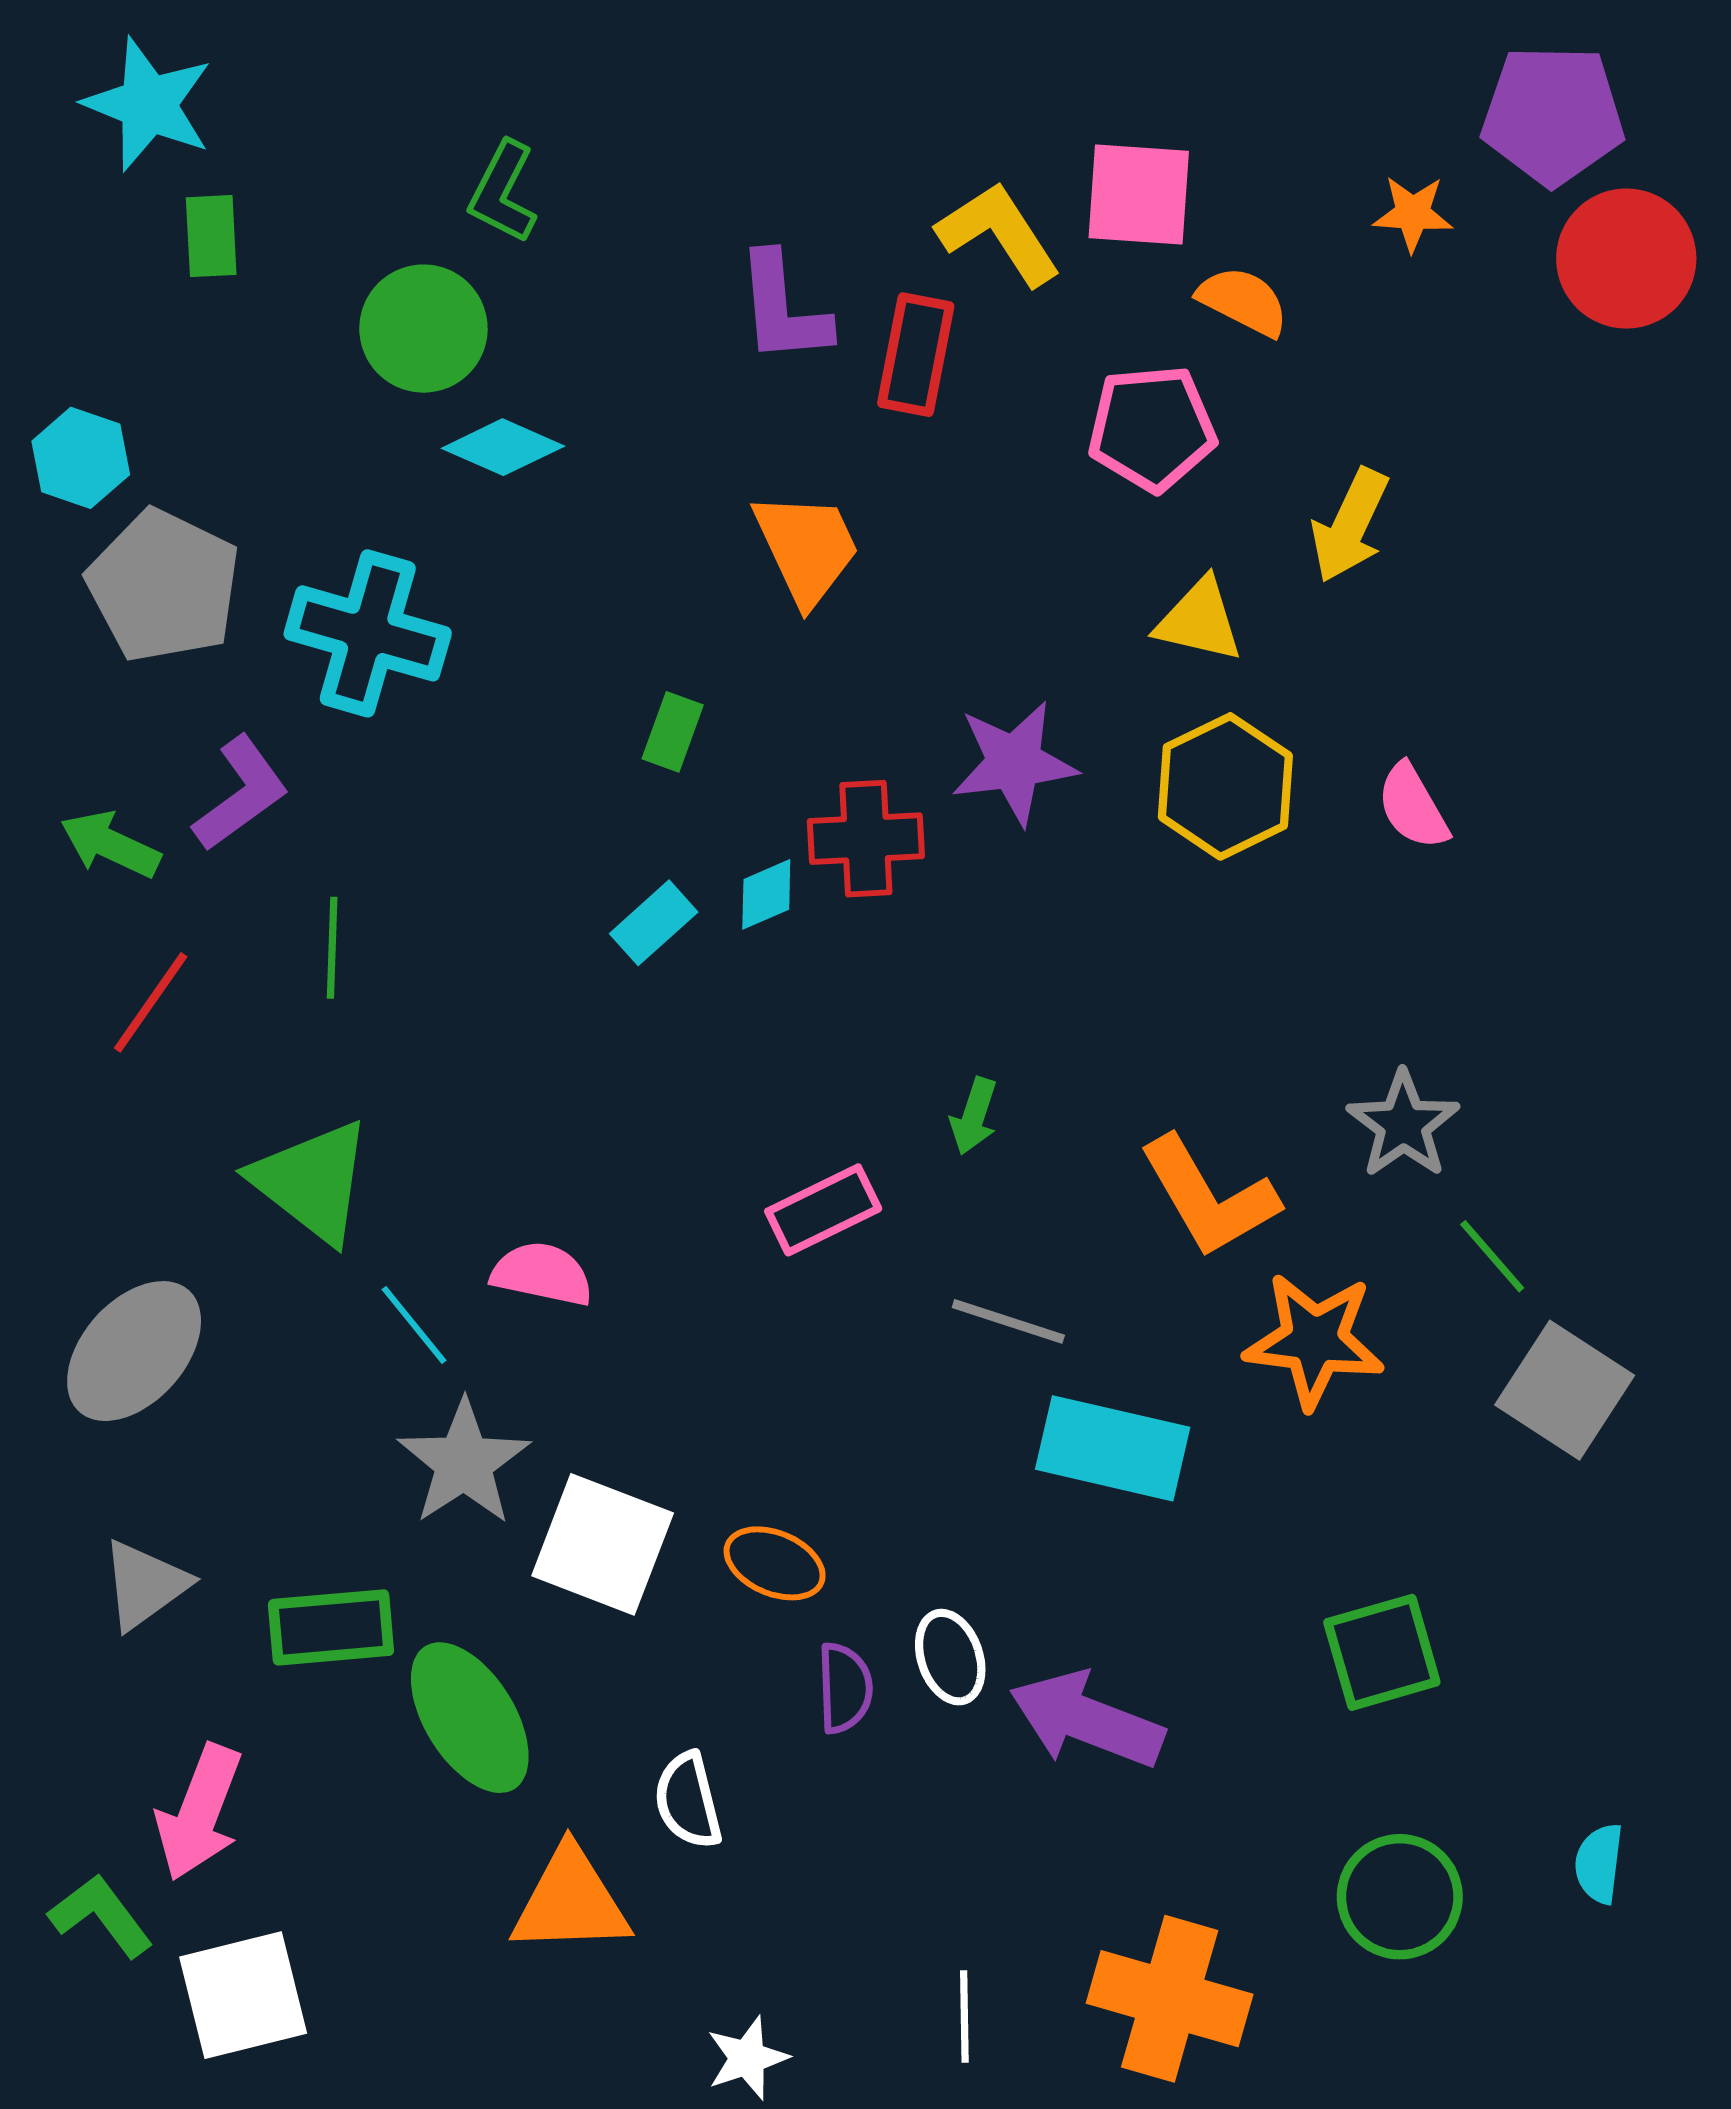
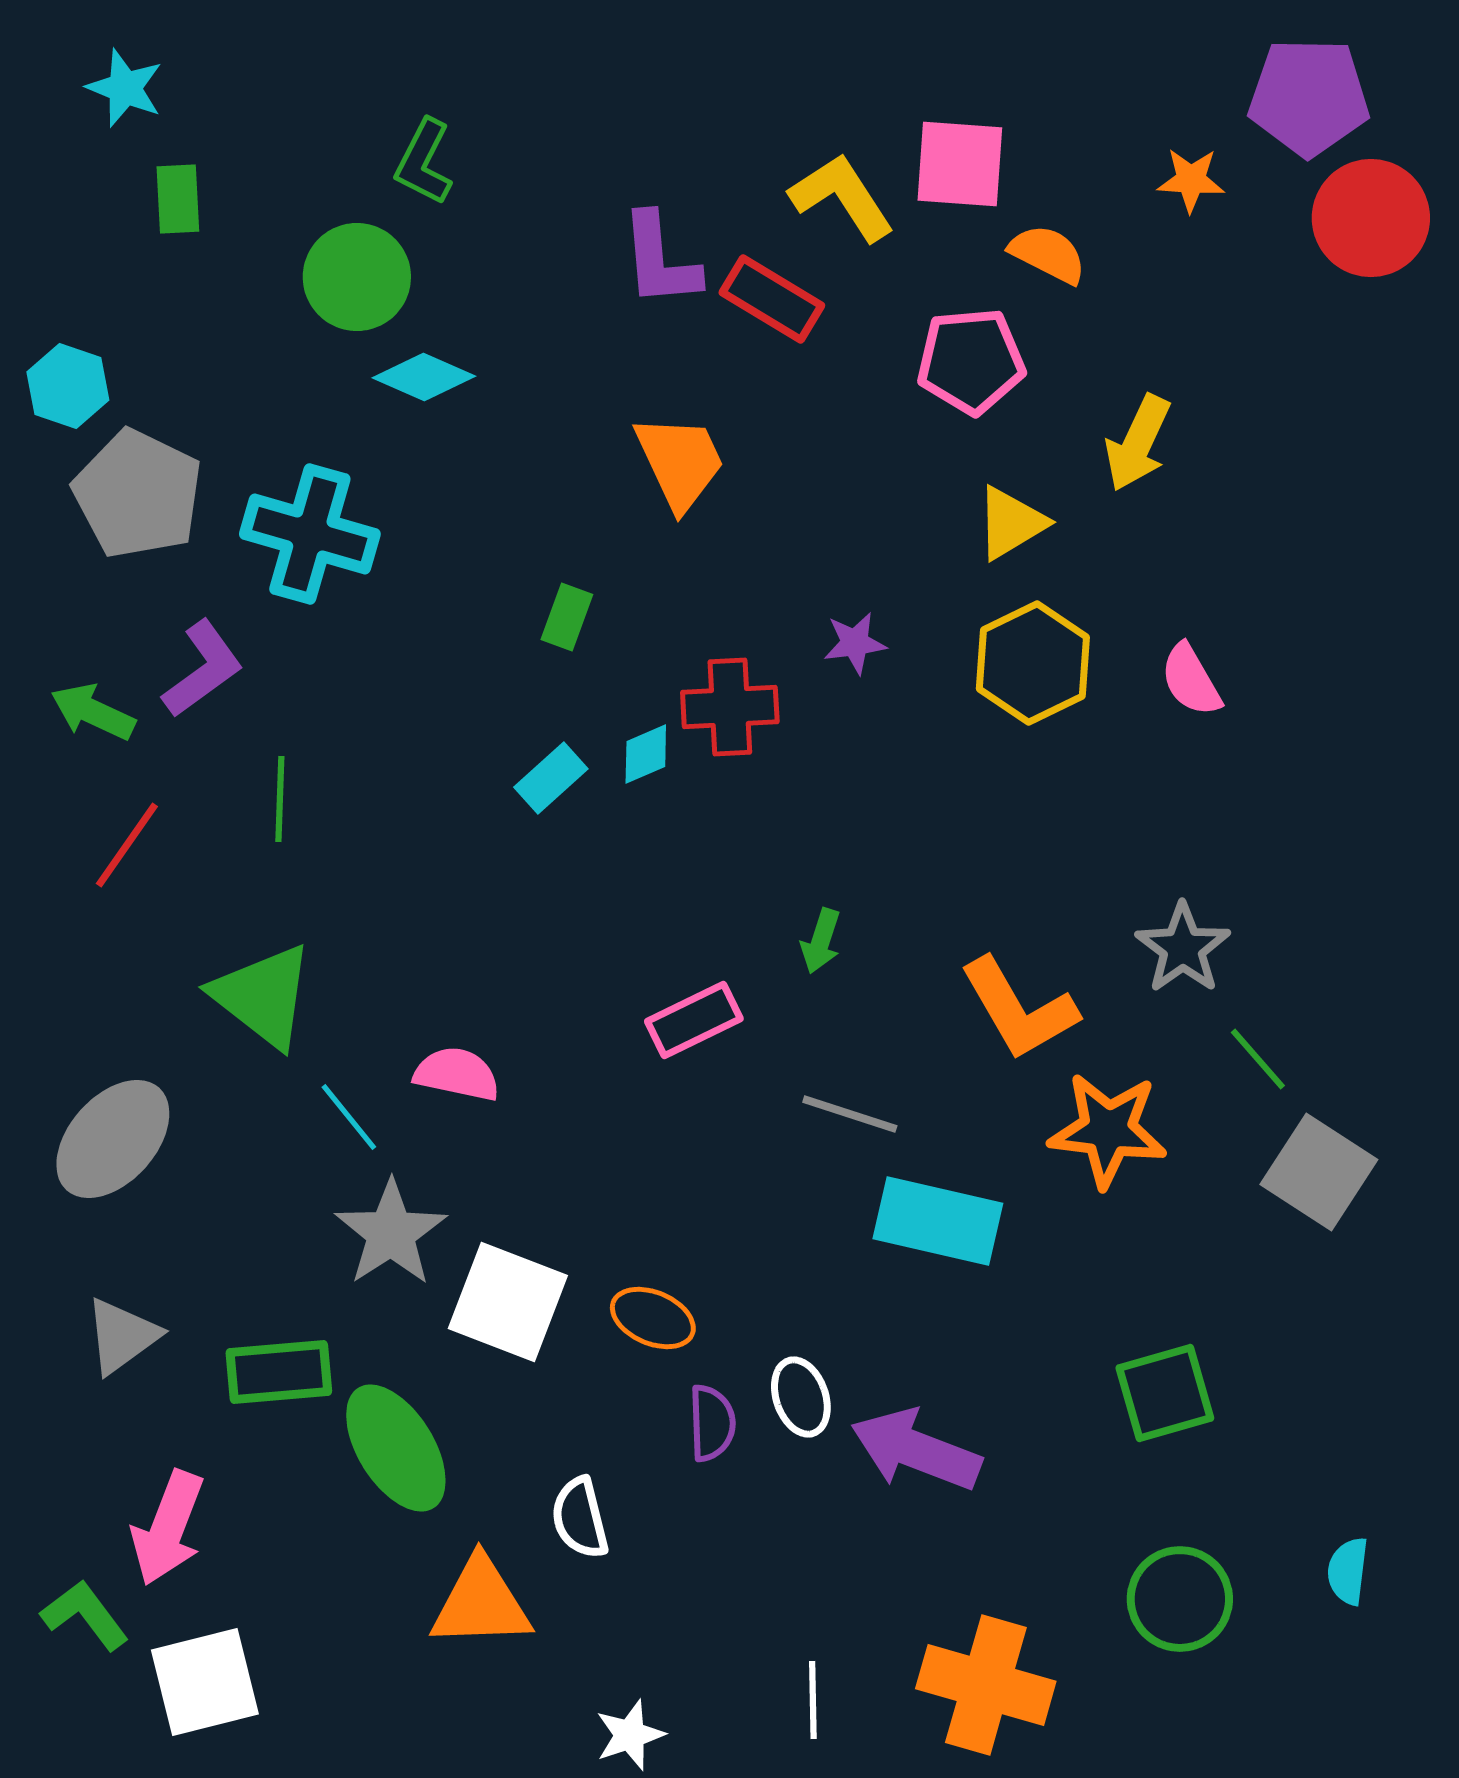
cyan star: (148, 104) -> (125, 88), size x0.7
red rectangle: (916, 355) -> (772, 299), turned -70
yellow triangle: (1199, 620) -> (1011, 523), turned -44
purple star: (1014, 763) -> (855, 643), size x0.6

